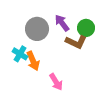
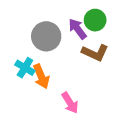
green circle: (86, 28) -> (95, 20), moved

